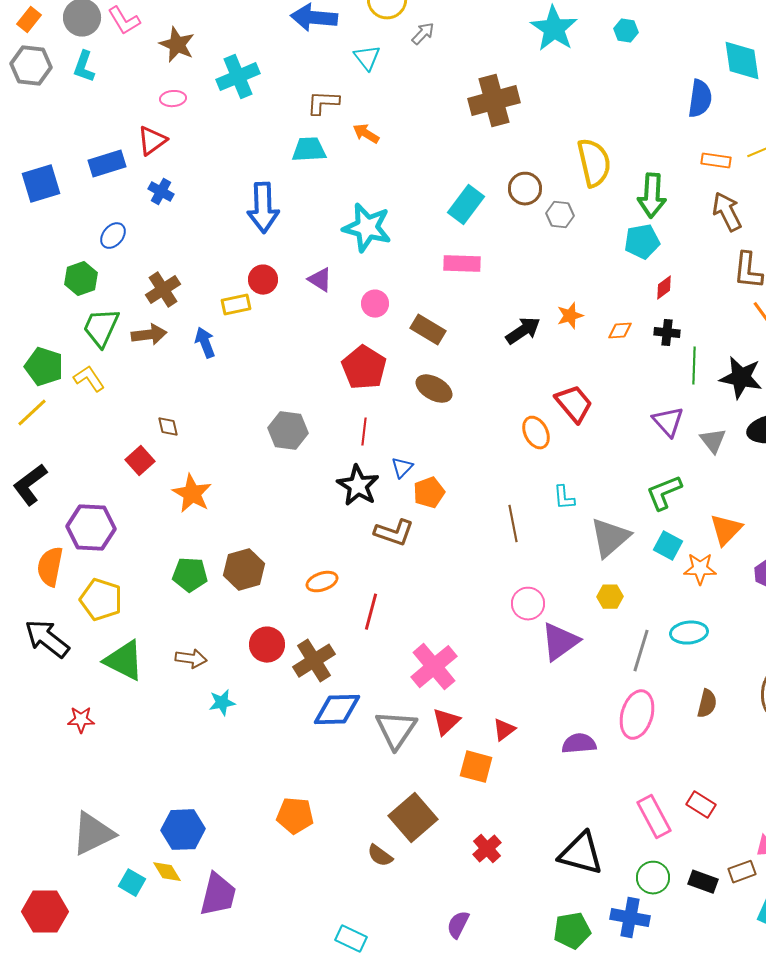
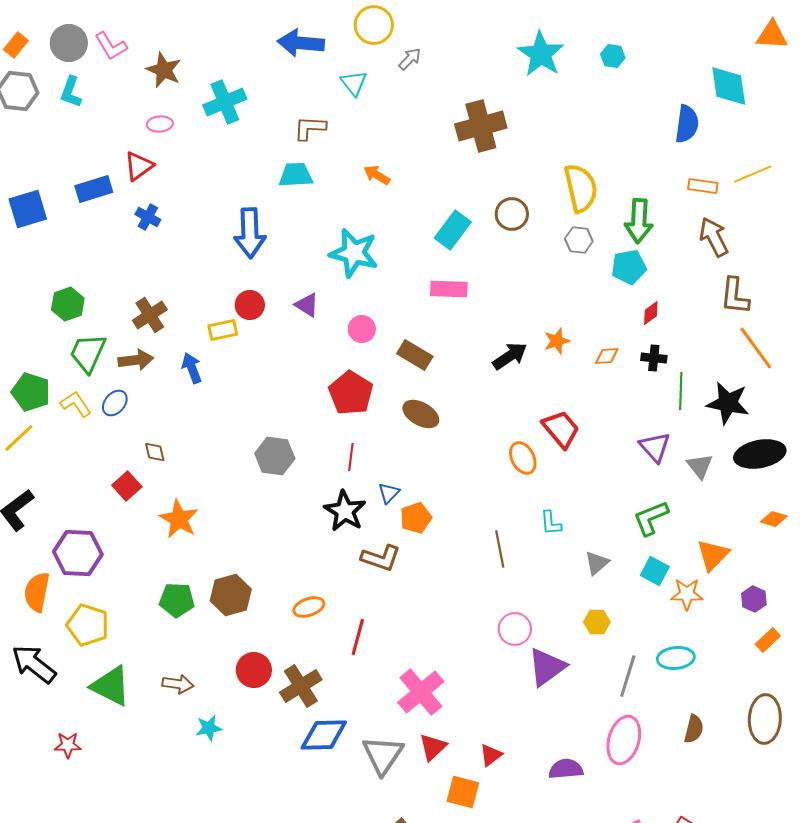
orange arrow: (366, 134) -> (377, 175), moved
gray hexagon: (560, 215) -> (579, 240), moved
blue ellipse: (113, 236) -> (115, 403), moved
gray triangle: (610, 538) -> (597, 563), size x0.6

